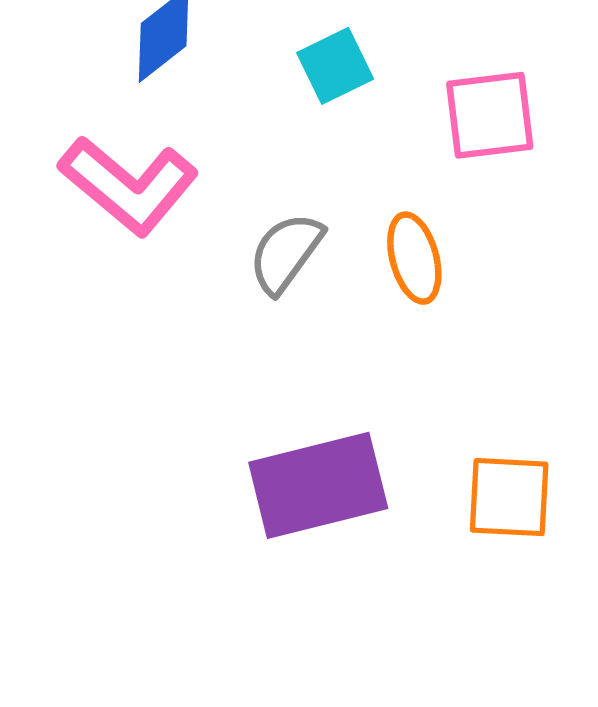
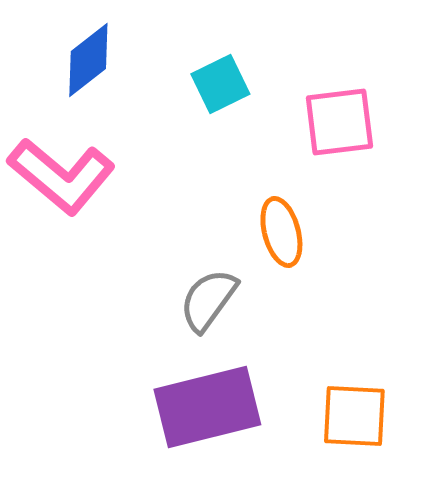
gray semicircle: (286, 253) -> (208, 300), moved

